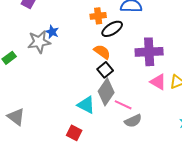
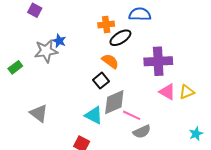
black square: (105, 70) -> (101, 81), moved
gray diamond: (106, 92) -> (114, 102), turned 32
gray triangle: (16, 117) -> (39, 113), moved

